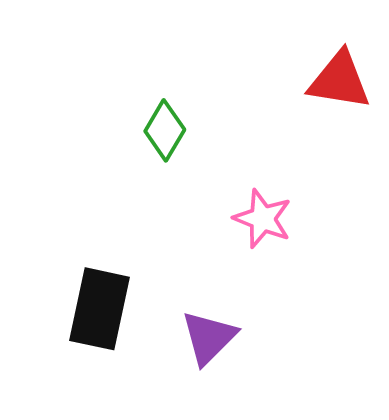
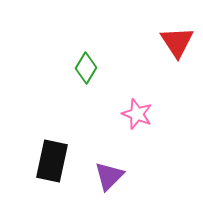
red triangle: (339, 80) -> (177, 42), turned 48

